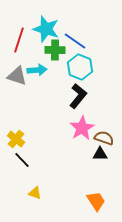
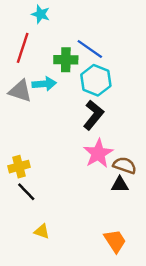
cyan star: (46, 29) -> (41, 14), moved, size x0.6
yellow cross: (16, 139) -> (19, 167), turned 36

